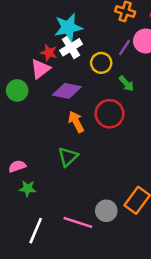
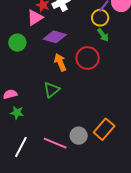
yellow circle: (101, 63) -> (100, 18), moved
green circle: (17, 90) -> (17, 43), moved

